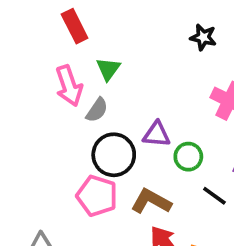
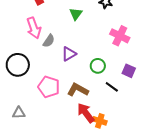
green triangle: (108, 69) -> (76, 14), moved
purple triangle: (157, 134) -> (69, 54), moved, turned -35
black circle: (114, 155) -> (18, 65), moved

